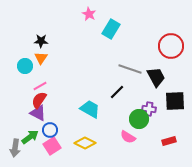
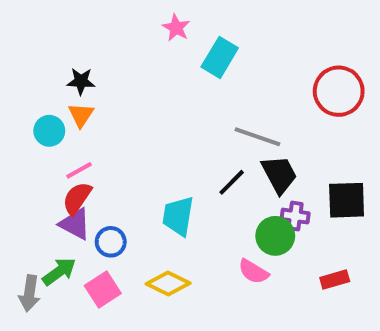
black trapezoid: (156, 77) -> (279, 174), moved
cyan trapezoid: (90, 109) -> (178, 216), turned -110
blue circle: (50, 130) -> (111, 242), moved

